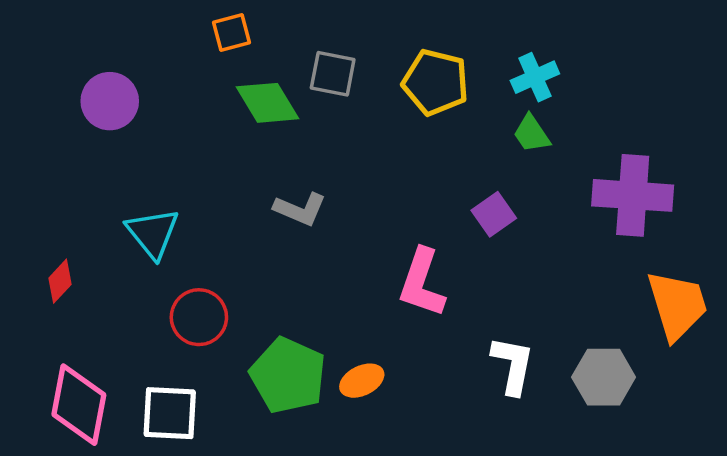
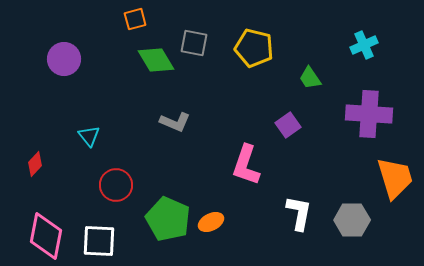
cyan cross: (535, 77) -> (364, 45), moved
cyan triangle: (153, 233) -> (89, 136), size x0.7

